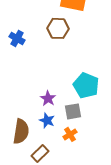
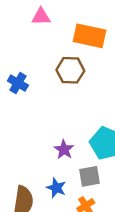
purple star: (48, 98) -> (64, 149), moved

